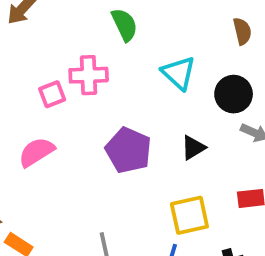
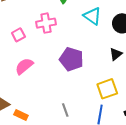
pink square: (52, 94) -> (18, 35), moved
black triangle: (193, 148) -> (116, 54), moved

